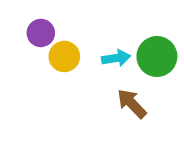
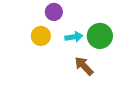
purple circle: (41, 33) -> (54, 12), moved

